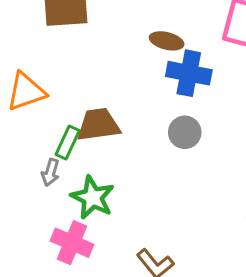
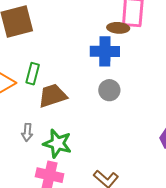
brown ellipse: (167, 41) -> (118, 28), moved
green rectangle: (68, 142) -> (33, 74), moved

